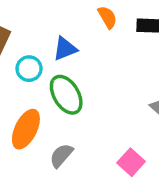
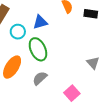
gray semicircle: (61, 155) -> (40, 78), moved

